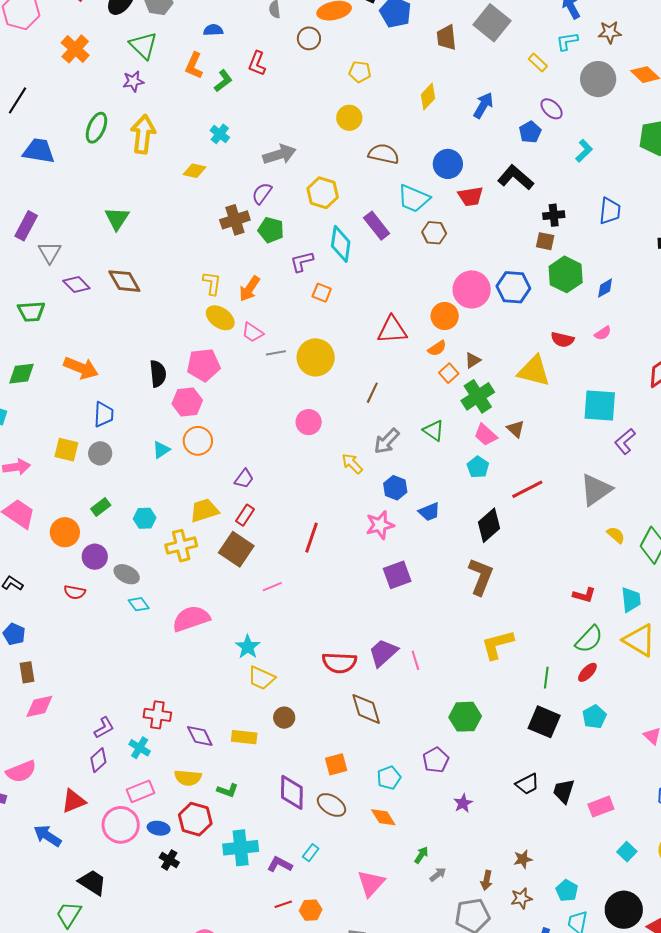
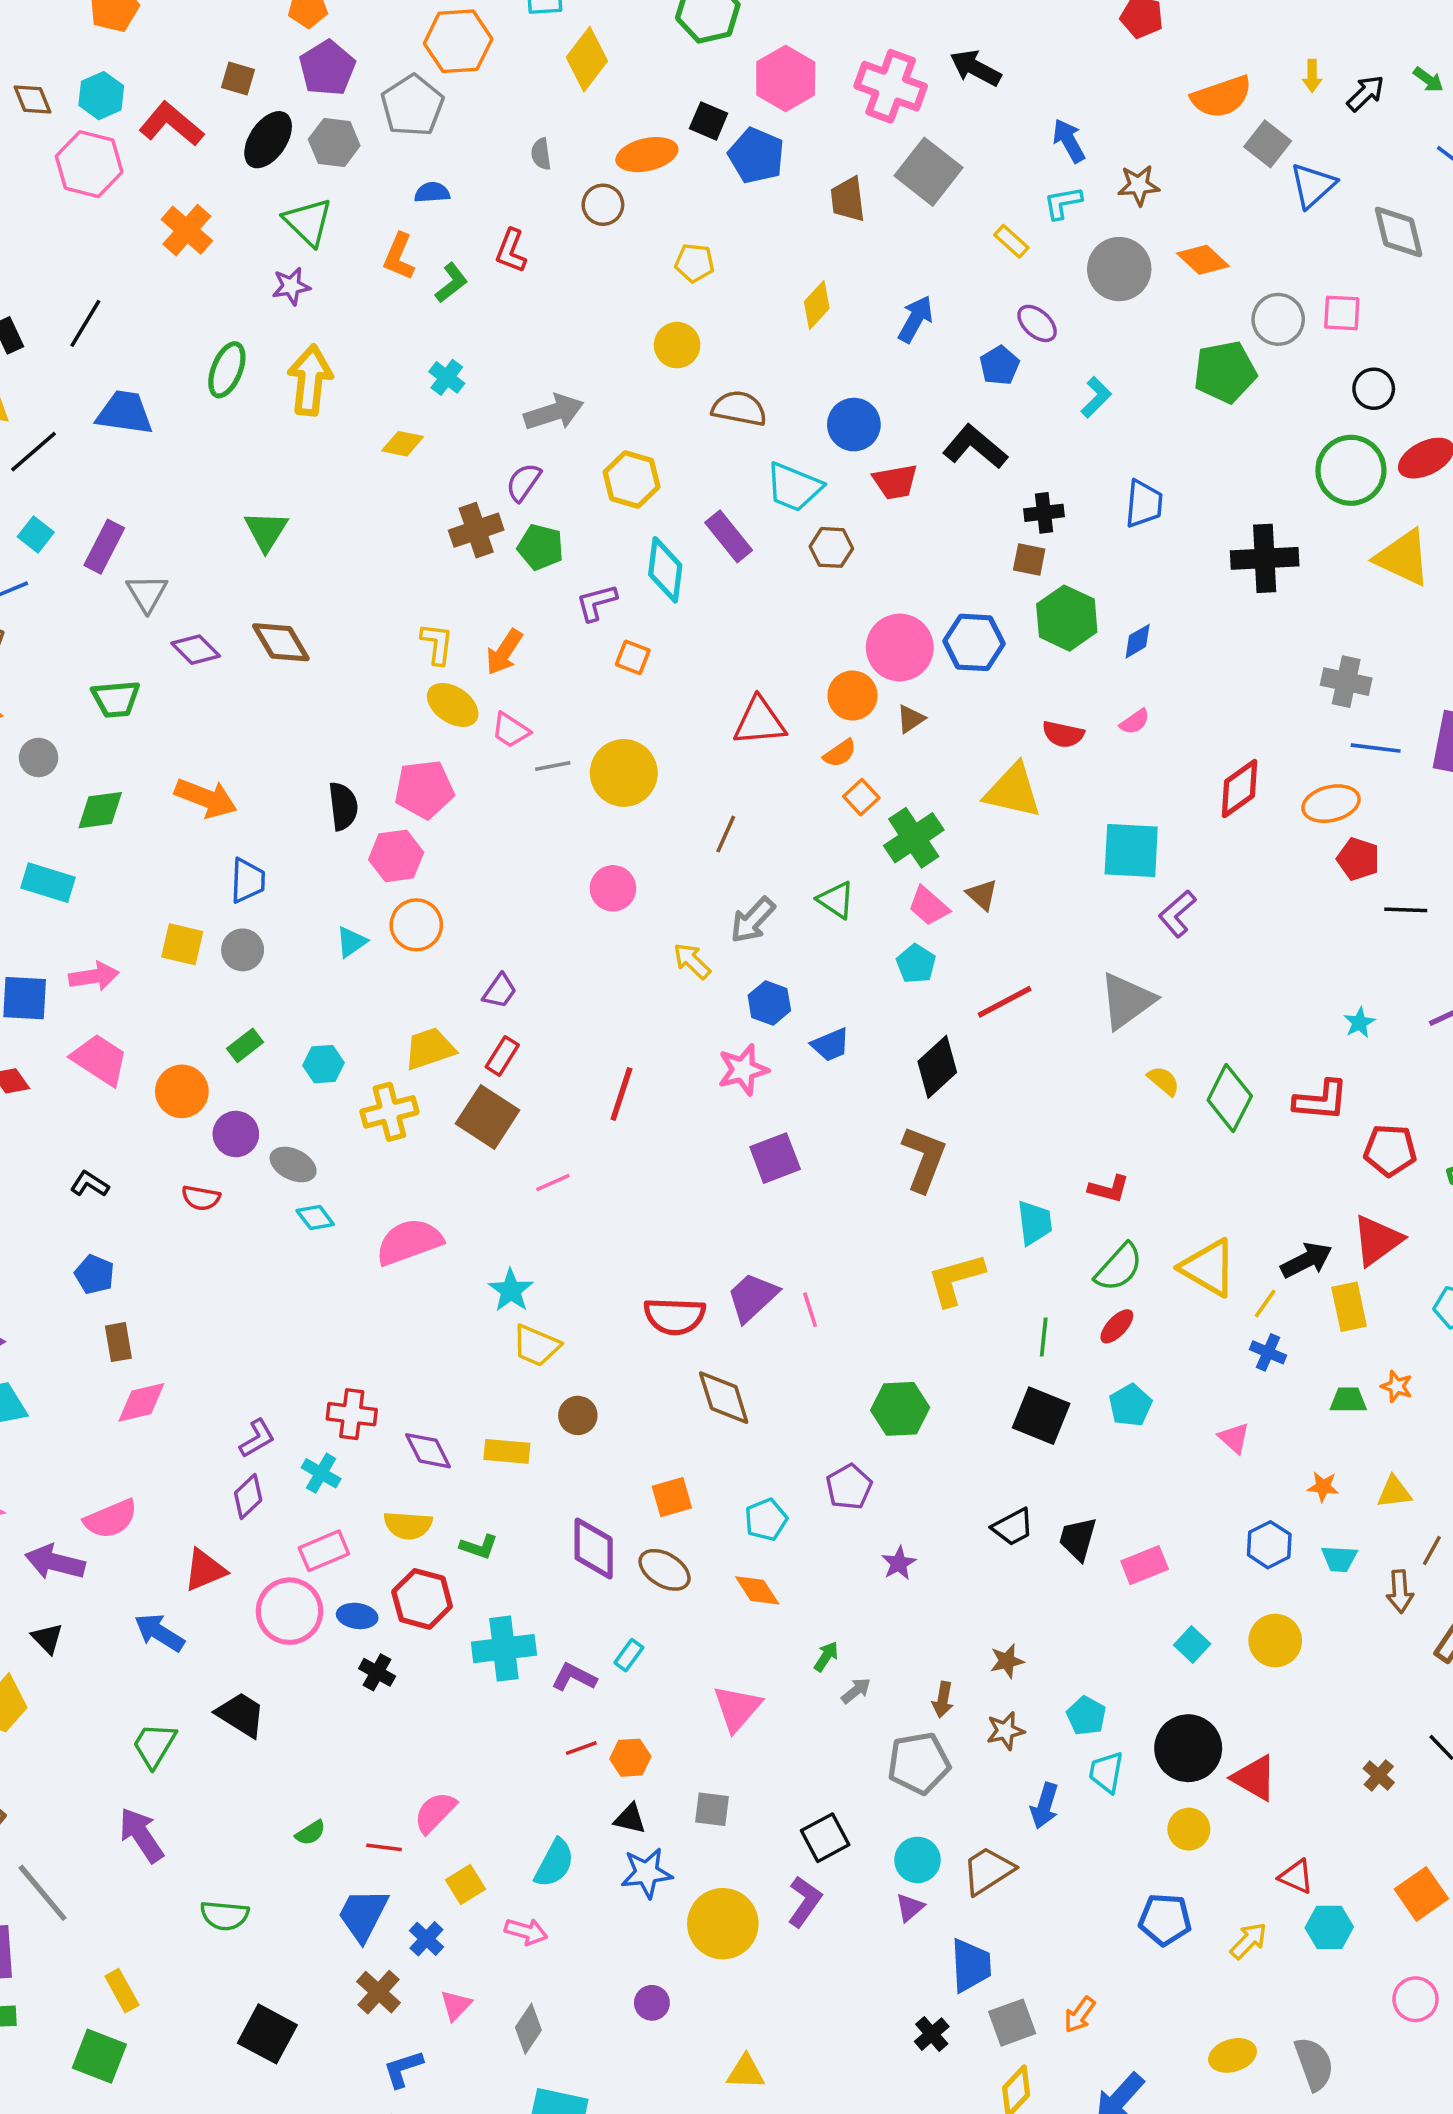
brown triangle: (473, 360) -> (911, 719), moved
cyan trapezoid: (631, 600) -> (1035, 1223), moved
green trapezoid: (69, 914) -> (154, 1745), moved

